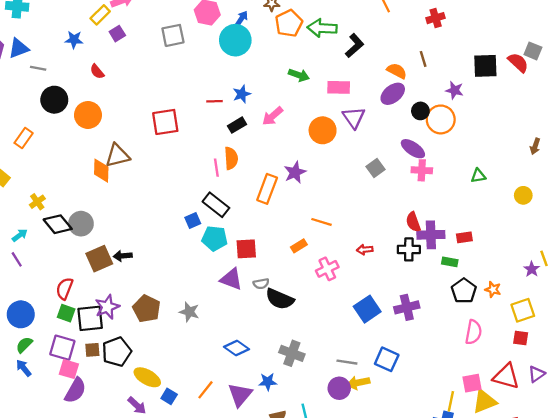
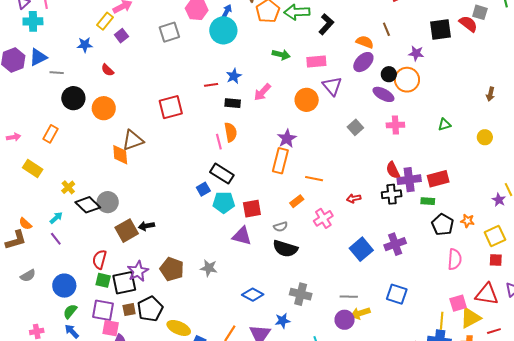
black rectangle: (237, 125) -> (233, 103), turned 42
purple ellipse: (413, 149) -> (383, 94), moved
orange rectangle: (267, 189) -> (280, 161), moved
red rectangle: (464, 237) -> (438, 179), size x1.5
gray semicircle: (261, 284) -> (281, 227), moved
blue square: (387, 359) -> (397, 294), moved

